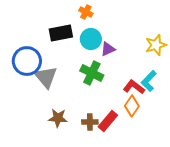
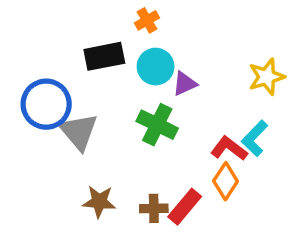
orange cross: (86, 12) -> (147, 20), turned 32

